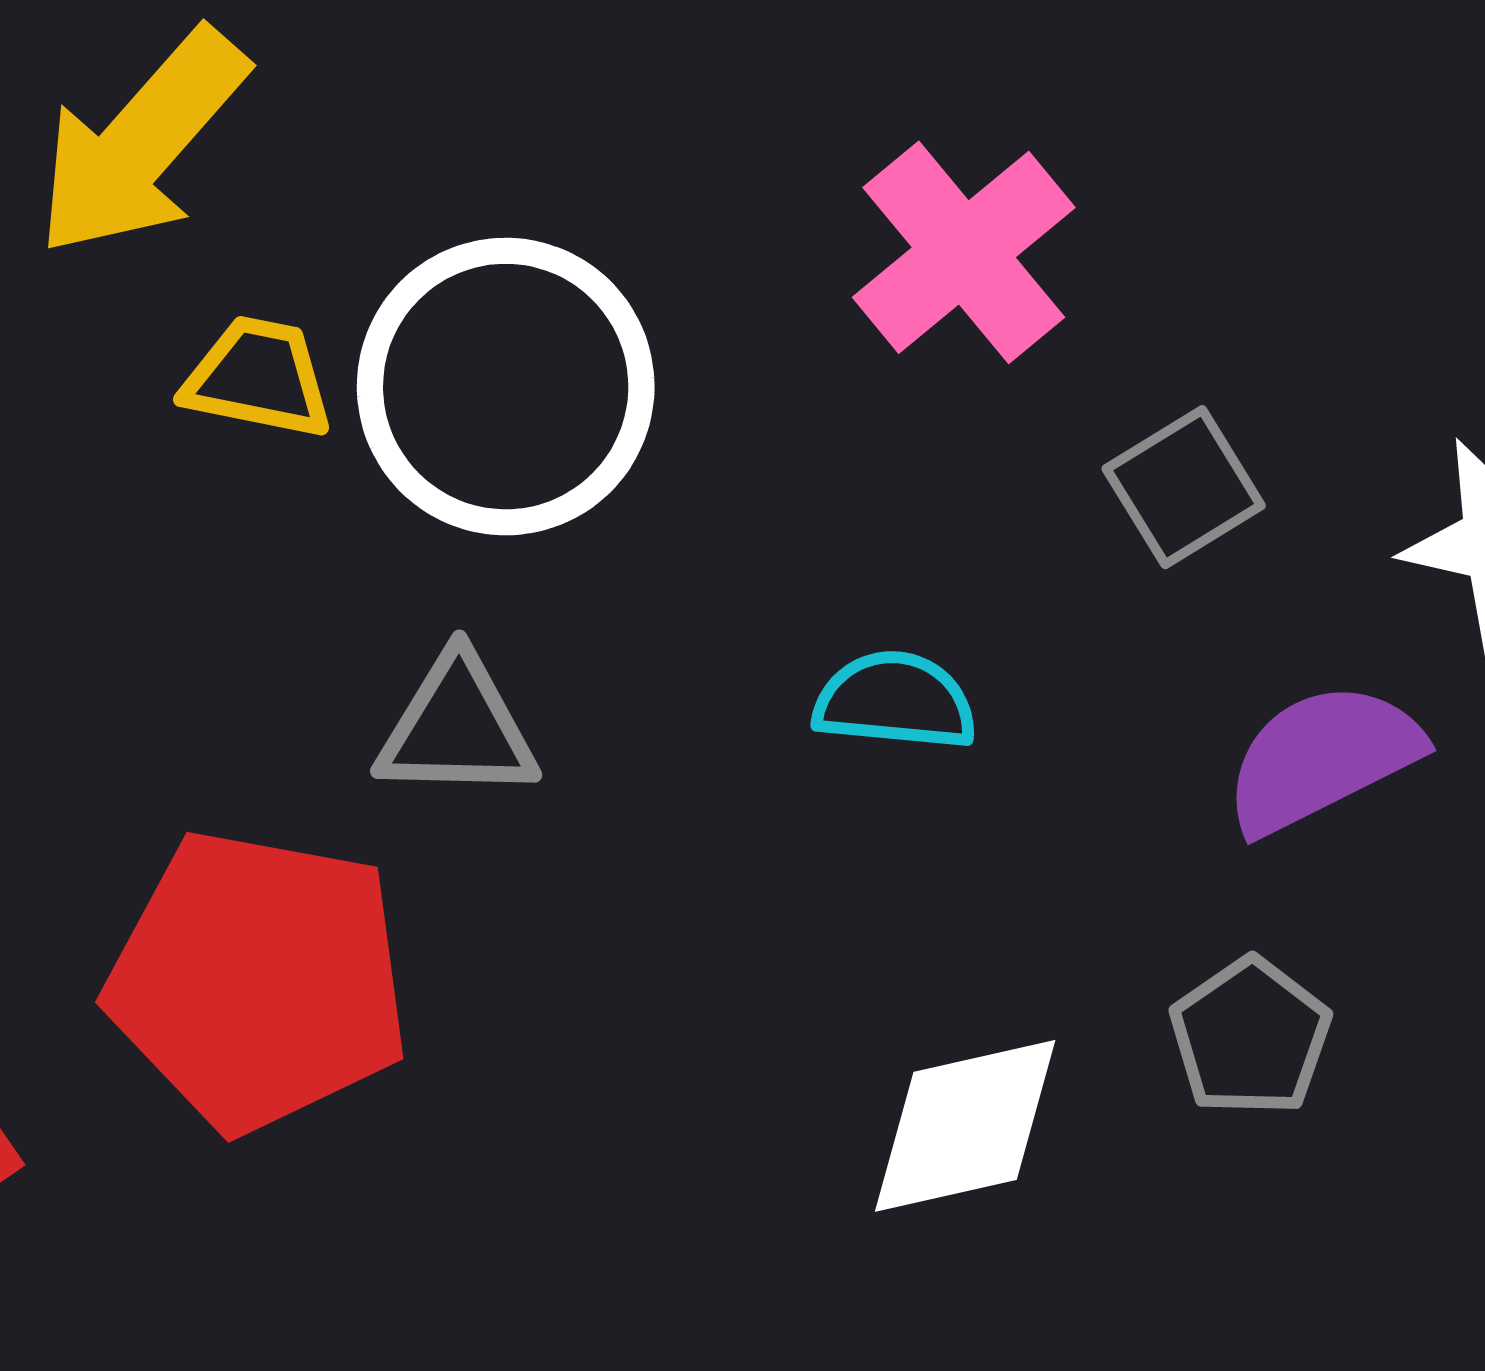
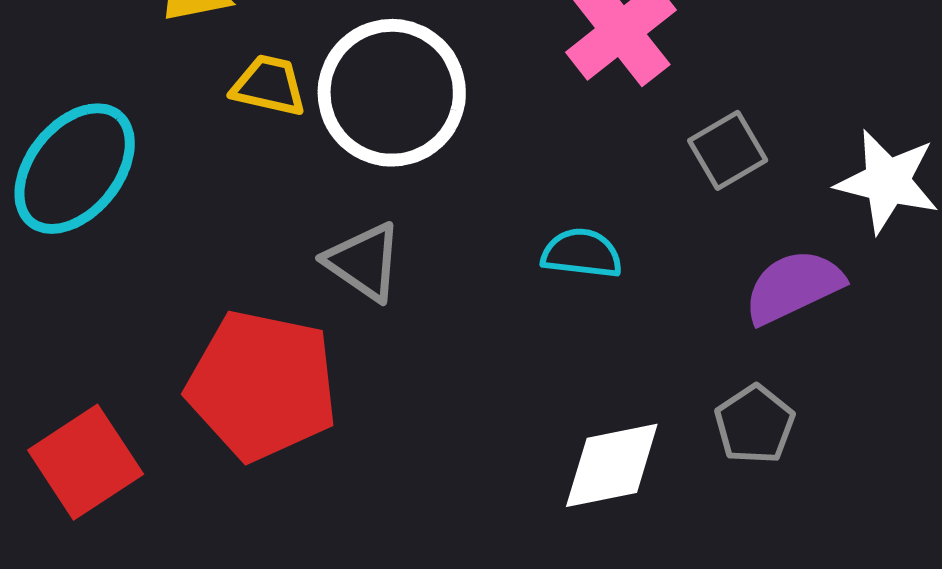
gray triangle: (457, 728) -> (364, 262), turned 32

